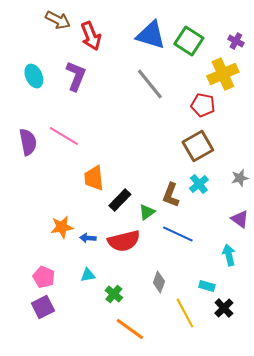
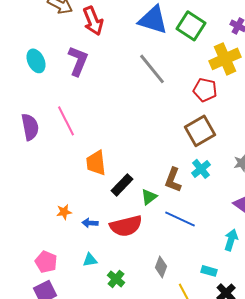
pink line: (64, 136) -> (66, 121), turned 32
orange star: (62, 227) -> (64, 212), size x0.7
cyan arrow: (229, 255) -> (231, 240), turned 30

